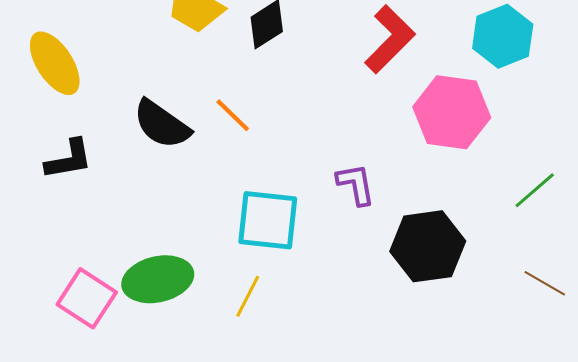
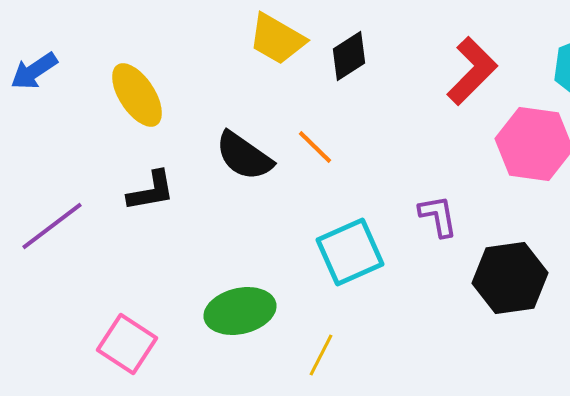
cyan square: (268, 220) -> (350, 252), turned -30
yellow line: (248, 296) -> (321, 355), moved
pink square: (87, 298) -> (127, 344), moved

